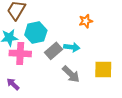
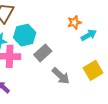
cyan arrow: (72, 47) -> (89, 35), moved, turned -35
yellow square: (103, 69) -> (93, 70), turned -30

